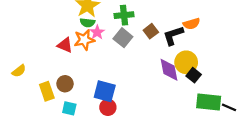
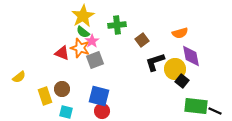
green semicircle: (88, 23) -> (83, 32), turned 32
black L-shape: (173, 36) -> (155, 62), moved
gray square: (123, 38) -> (95, 60), moved, turned 30
orange star: (84, 40) -> (80, 48), turned 30
purple diamond: (169, 70) -> (191, 56), moved

